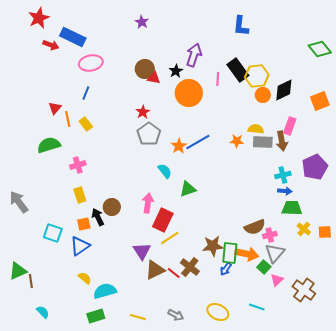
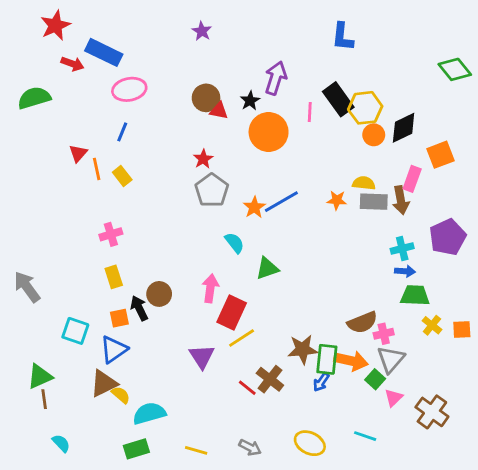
orange square: (320, 101) -> (441, 155), moved
green semicircle: (49, 145) -> (34, 98), moved
brown triangle: (155, 270) -> (104, 383), moved
green triangle: (18, 271) -> (40, 376), moved

